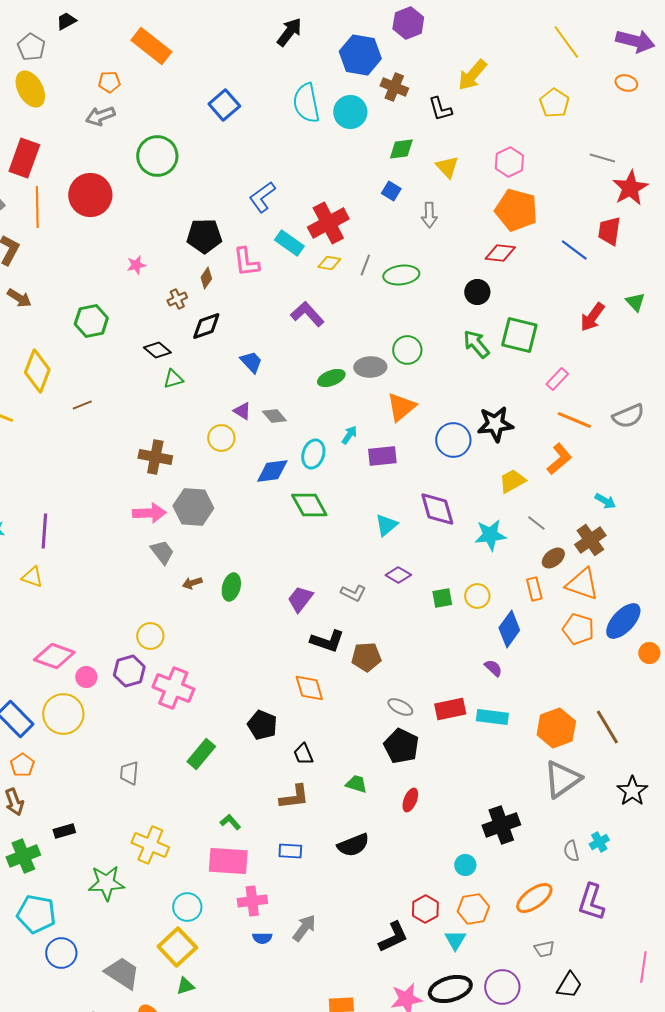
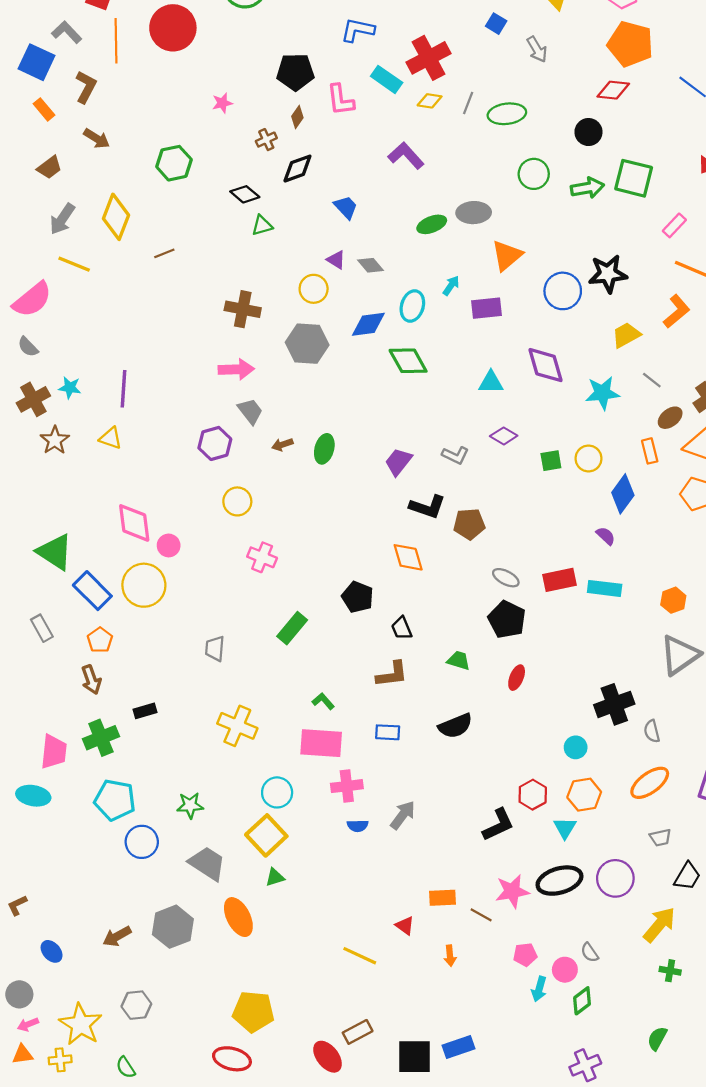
blue L-shape: (262, 197) -> (358, 30), turned 48
gray arrow: (429, 215) -> (537, 49), turned -30
green arrow: (476, 344) -> (587, 188), turned 120
green circle: (407, 350) -> (534, 174), moved
gray hexagon: (193, 507) -> (307, 344), moved
cyan triangle: (386, 525) -> (491, 382), turned 40
pink diamond: (54, 656) -> (134, 523), turned 63
purple hexagon: (129, 671) -> (215, 443), moved
pink cross: (173, 688) -> (262, 557), size x0.7
orange hexagon: (556, 728) -> (673, 600), size x0.6
gray semicircle: (571, 851) -> (652, 731), moved
green star: (106, 883) -> (190, 805), moved, size x0.7

